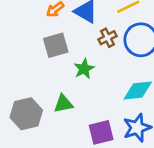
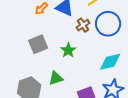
gray square: (56, 45) -> (38, 44), moved

